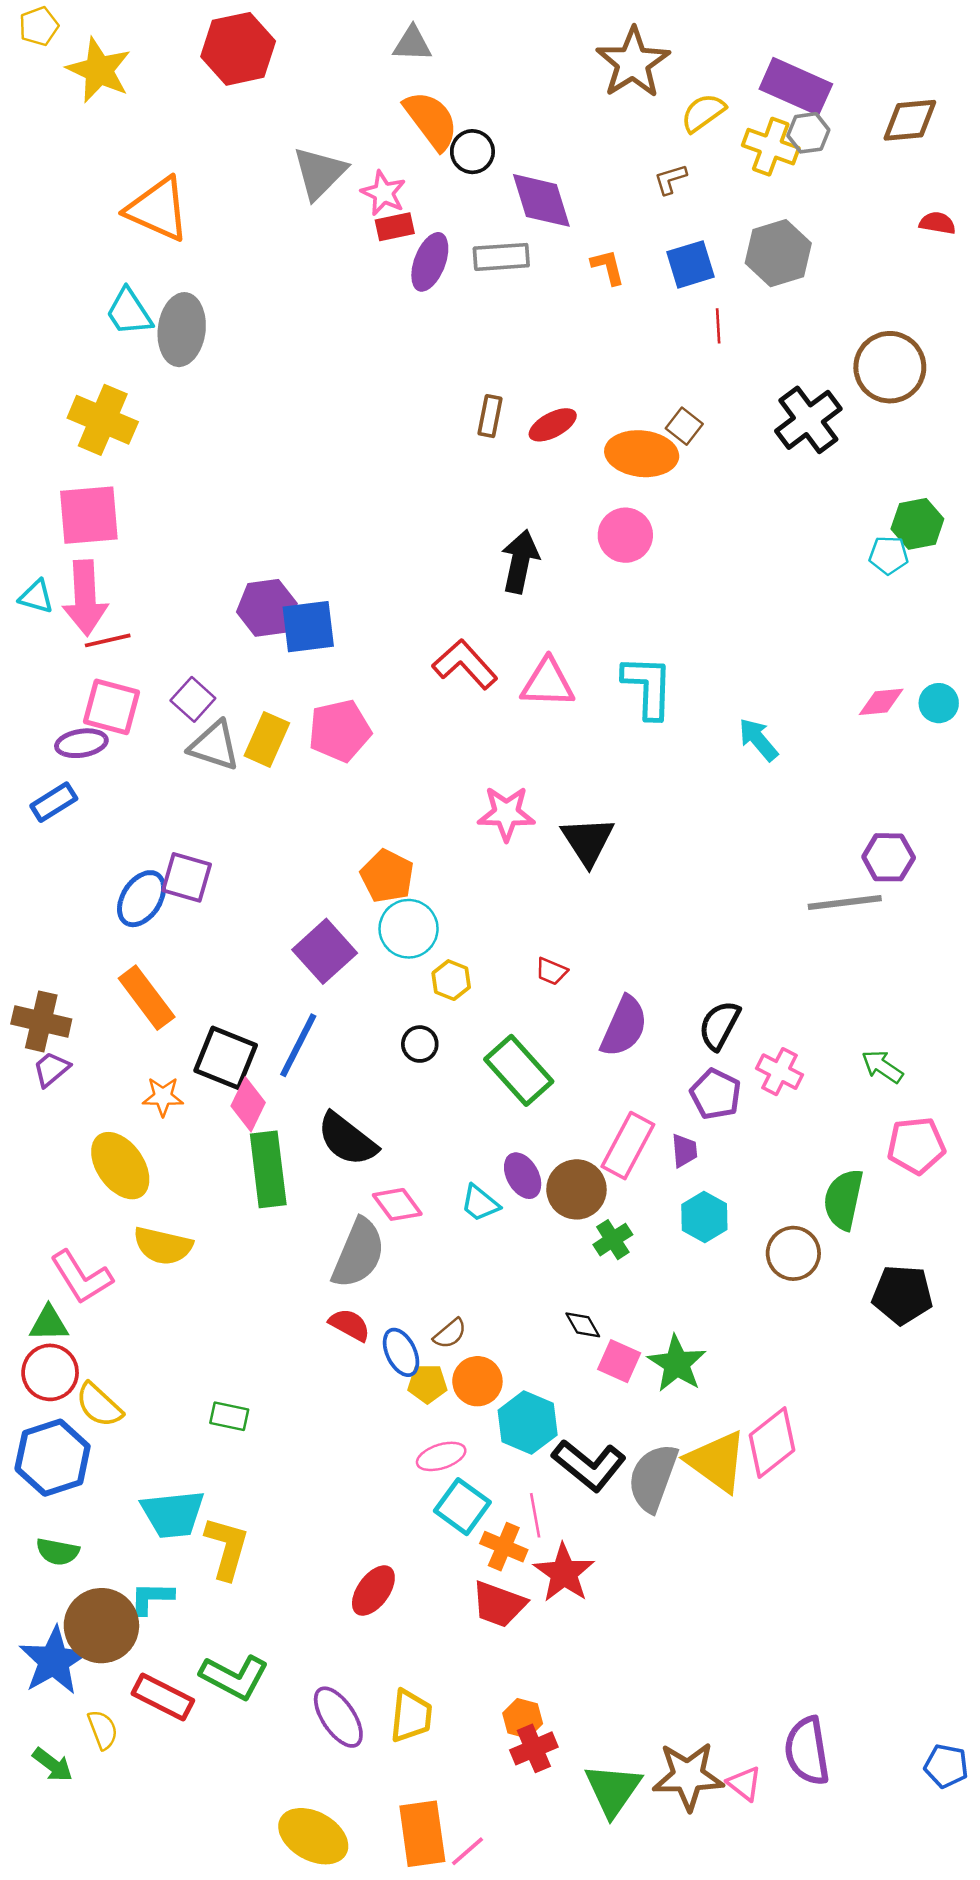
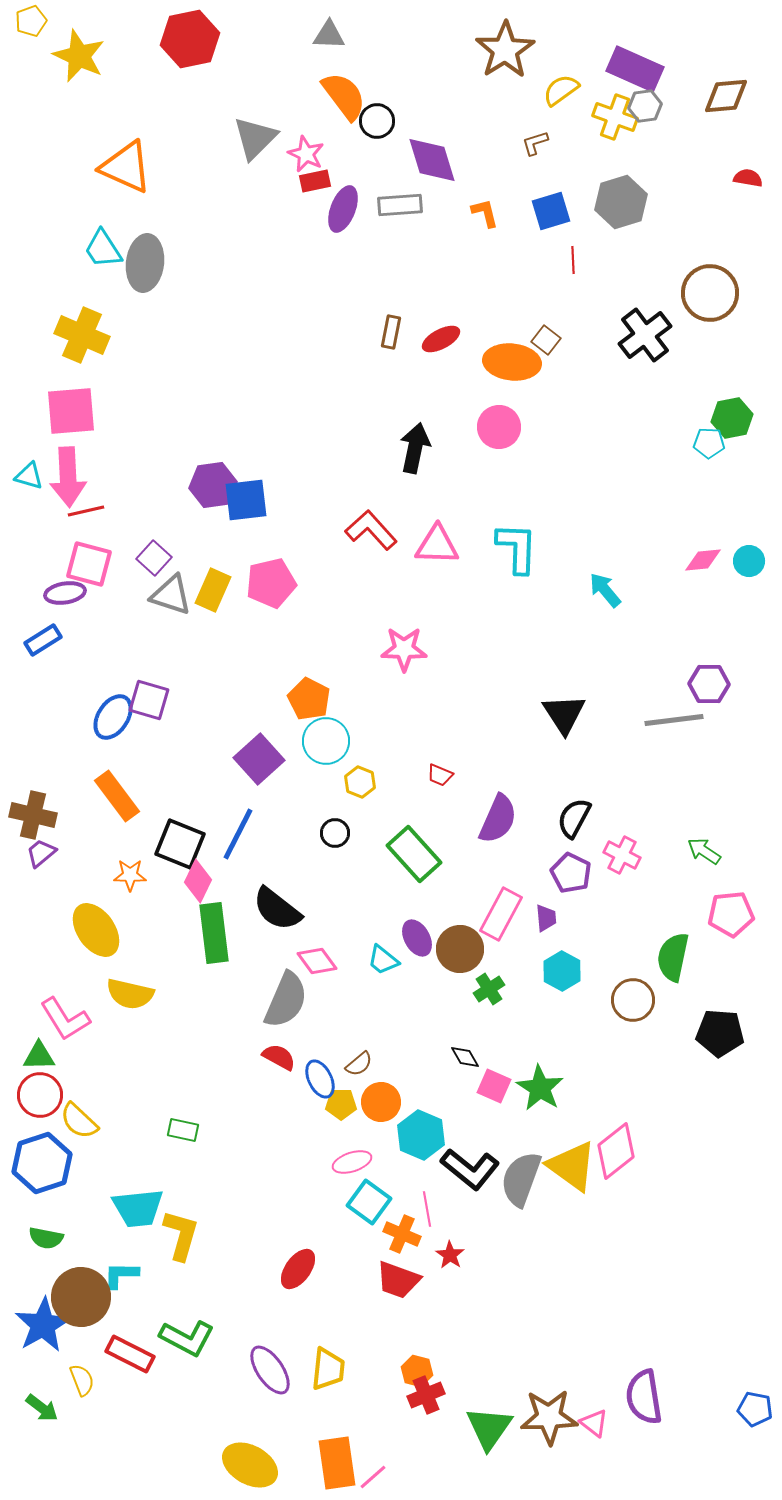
black triangle: (588, 841) -> (564, 714), moved
red star: (564, 1573) -> (450, 1255), size x0.6

